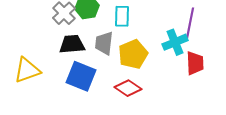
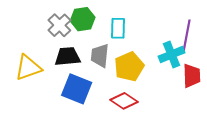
yellow triangle: (27, 70) -> (28, 68), moved

